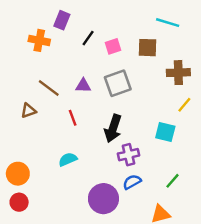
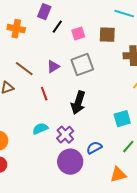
purple rectangle: (62, 20) -> (44, 12), moved
purple triangle: (83, 86) -> (53, 67), turned -32
cyan square: (165, 132) -> (122, 119), moved, turned -30
purple cross: (128, 155) -> (65, 135), moved, turned -30

